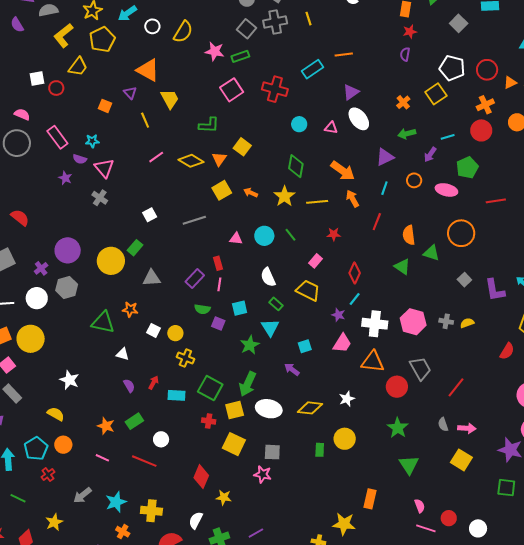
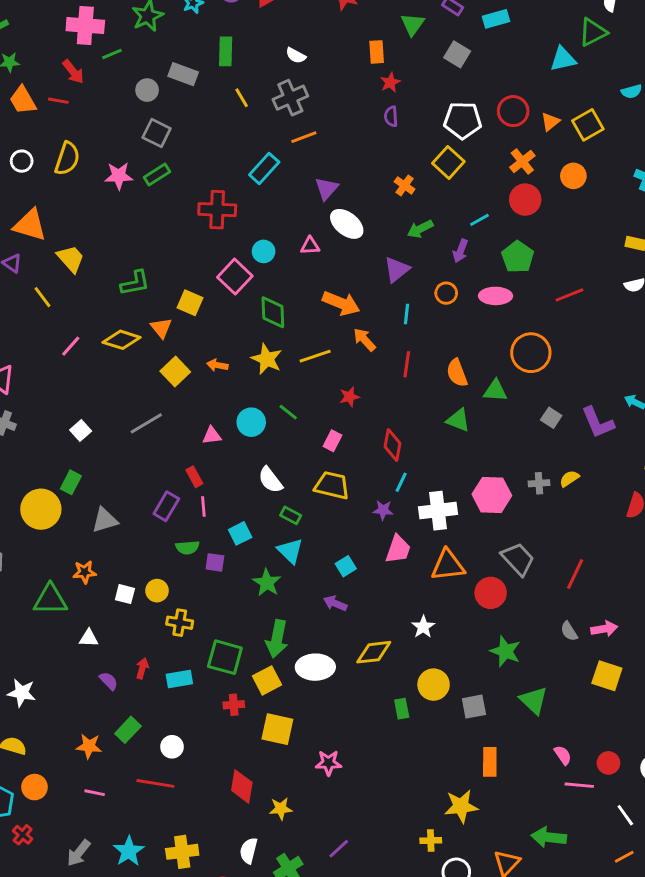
gray cross: (275, 22) -> (290, 98), moved
pink square: (232, 90) -> (235, 277), moved
gray square: (272, 452) -> (474, 707), moved

